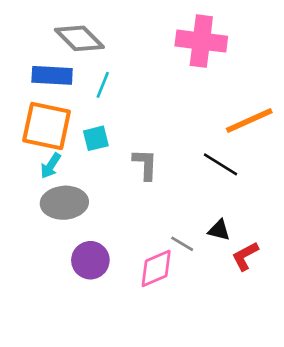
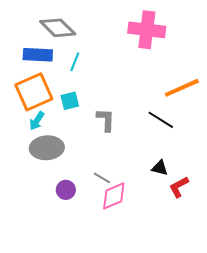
orange square: (47, 126) -> (34, 92), turned -36
gray line: (182, 244) -> (102, 178), moved
purple circle: (90, 260) -> (66, 190), size x0.7

